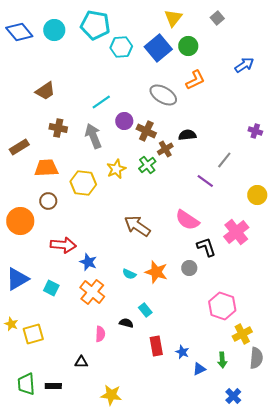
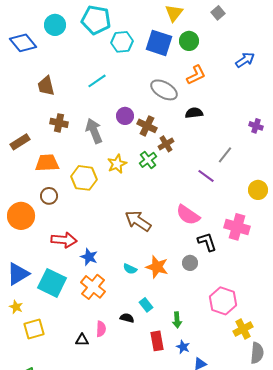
blue diamond: (19, 32) -> (23, 43), moved
blue square: (158, 48) -> (159, 43), turned -32
brown trapezoid: (45, 91) -> (46, 86), turned 110
cyan line: (101, 102) -> (97, 81), moved
black semicircle: (187, 135) -> (194, 113), moved
pink cross: (236, 232) -> (237, 227), turned -35
cyan square: (51, 288) -> (52, 283), size x1.8
yellow star: (11, 324) -> (16, 307), moved
green arrow: (222, 360) -> (177, 320), moved
black triangle: (81, 362) -> (82, 340), moved

